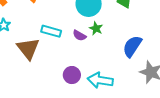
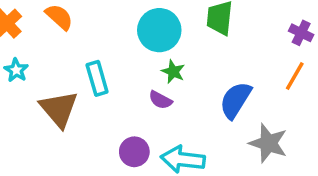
cyan rectangle: (51, 31) -> (97, 78), turned 60
purple semicircle: (79, 35) -> (160, 100), moved

